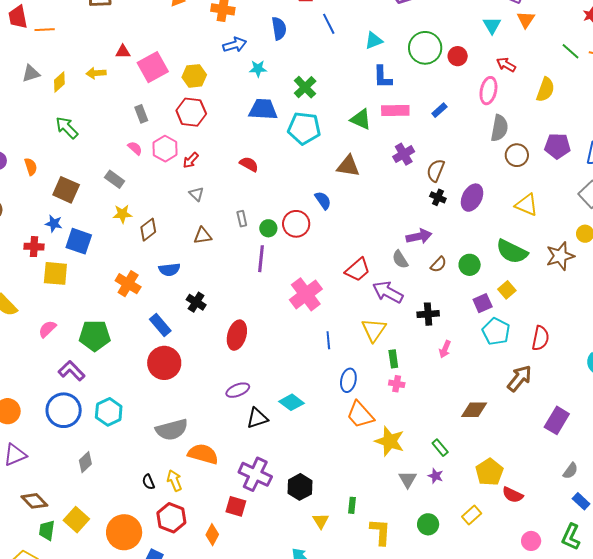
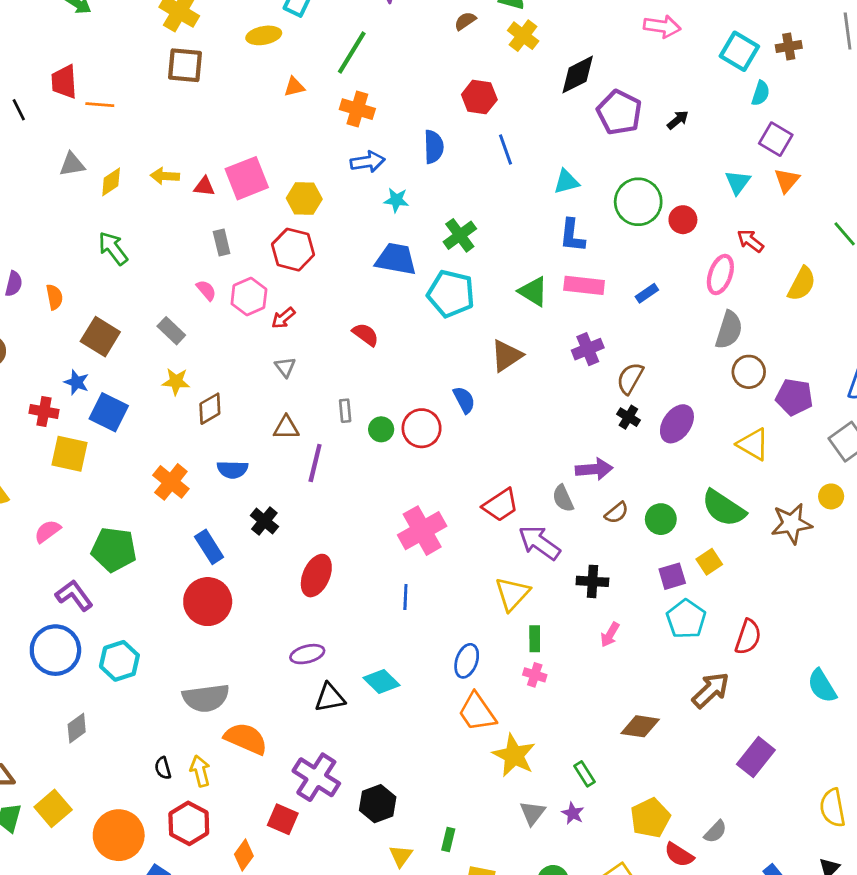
red triangle: (123, 52) -> (204, 186), moved
purple pentagon: (557, 146) -> (794, 397), moved
brown triangle: (348, 166) -> (507, 356), turned -50
purple line: (261, 259) -> (315, 463), moved
blue line: (328, 340) -> (405, 597), moved
gray semicircle: (570, 471) -> (715, 832), moved

